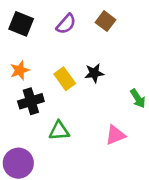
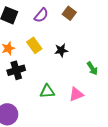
yellow rectangle: (65, 79) -> (34, 45), moved
green triangle: (59, 131) -> (47, 91), moved

